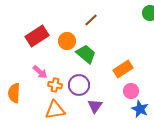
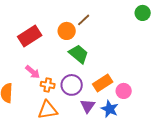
orange circle: (67, 41) -> (67, 31), moved
orange rectangle: (123, 69) -> (103, 83), moved
blue star: (140, 109) -> (110, 109), moved

